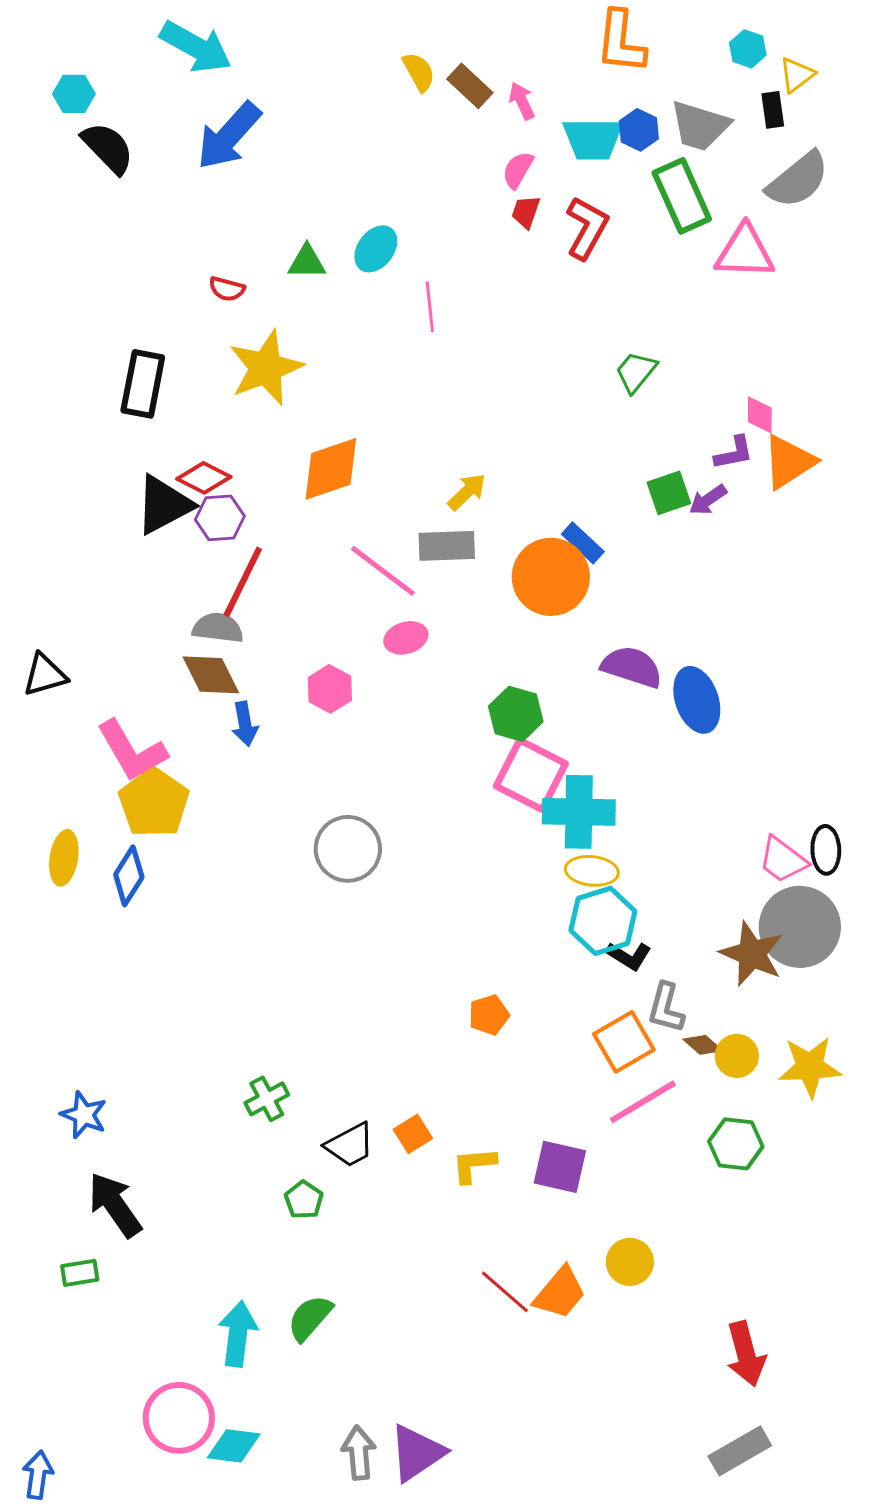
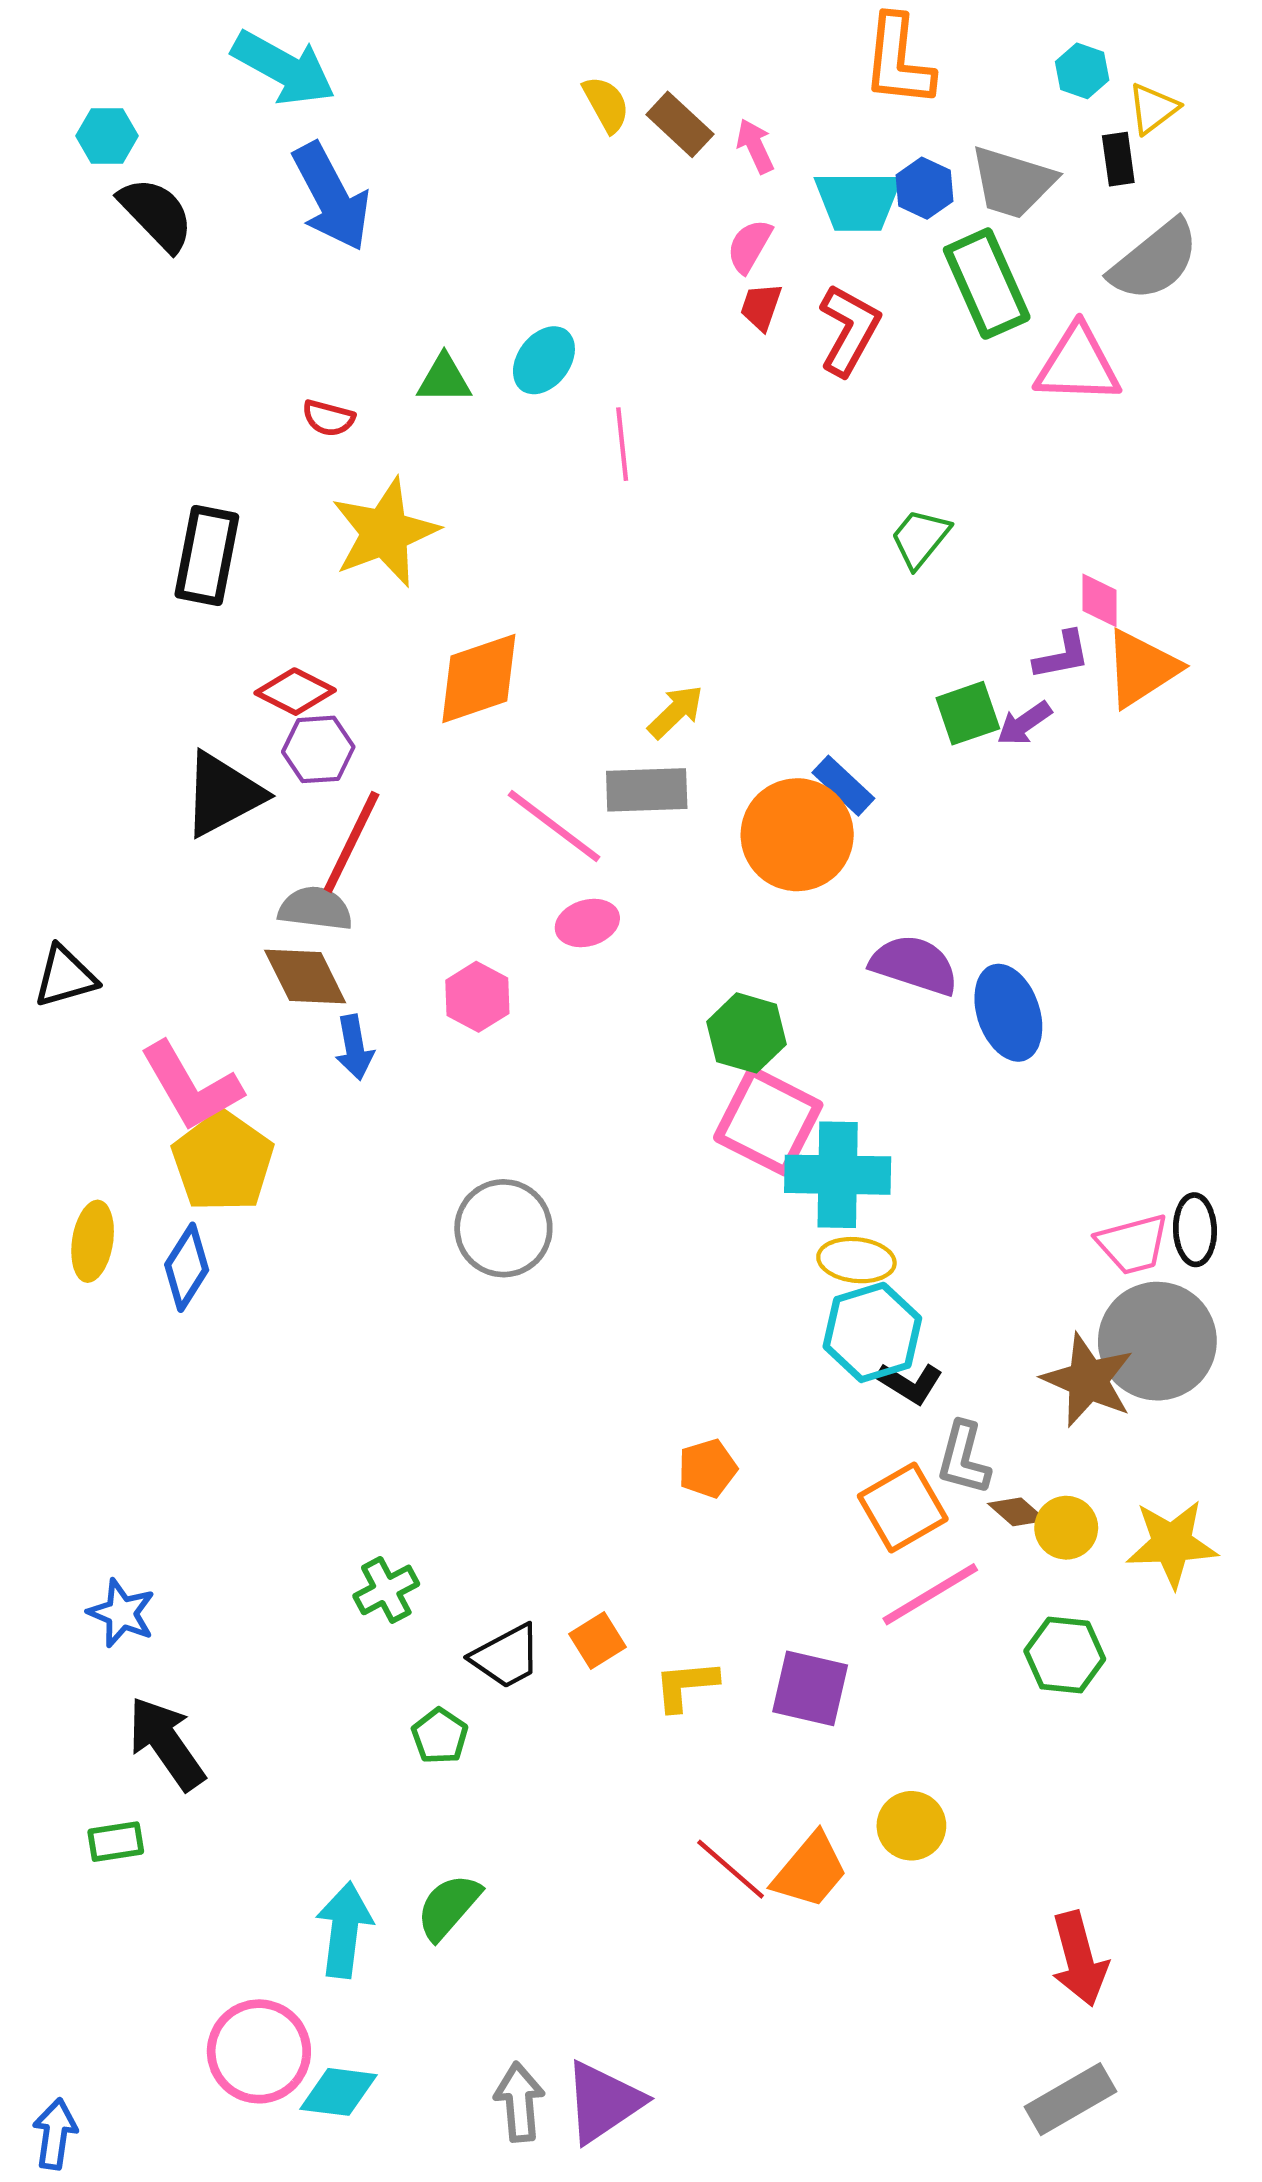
blue arrow: (229, 136) -> (331, 197), turned -70
black triangle: (164, 505) -> (223, 794), moved
pink trapezoid: (783, 860) -> (1133, 1244), turned -52

